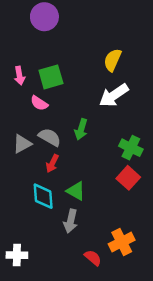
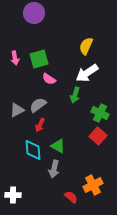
pink semicircle: (39, 103) -> (49, 79), moved
green arrow: (81, 129) -> (75, 95), moved
gray semicircle: (50, 137) -> (38, 105), turned -66

